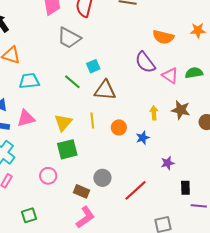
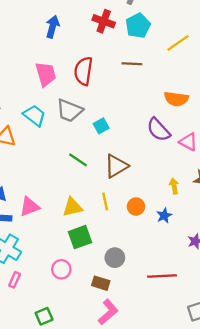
cyan square: (93, 66) -> (101, 126), moved
cyan trapezoid: (29, 81) -> (34, 115), moved, turned 50
brown triangle: (105, 90) -> (116, 166), turned -30
yellow triangle: (63, 123) -> (72, 207), turned 42
gray circle: (102, 178) -> (115, 258), moved
red line: (135, 190) -> (162, 276), turned 45

